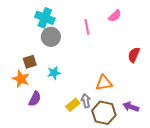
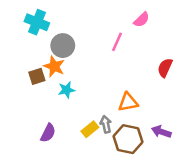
cyan cross: (45, 18) -> (37, 22), moved
pink line: (87, 27) -> (117, 42), moved, turned 35
orange star: (21, 79) -> (54, 66), moved
purple semicircle: (35, 99) -> (48, 133), moved

